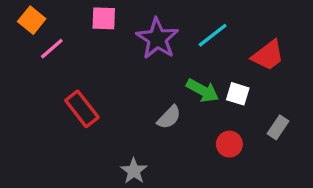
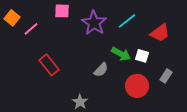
orange square: (32, 20) -> (12, 18), moved
red circle: (229, 144) -> (137, 86), size x1.5

